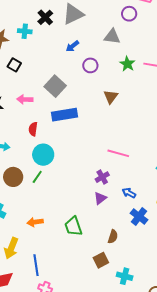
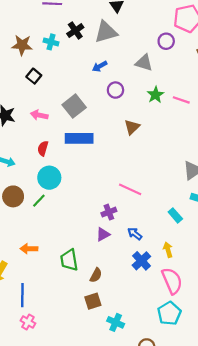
brown semicircle: (113, 237) -> (96, 275), moved

